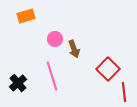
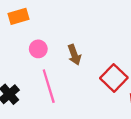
pink circle: (55, 39) -> (38, 49), moved

